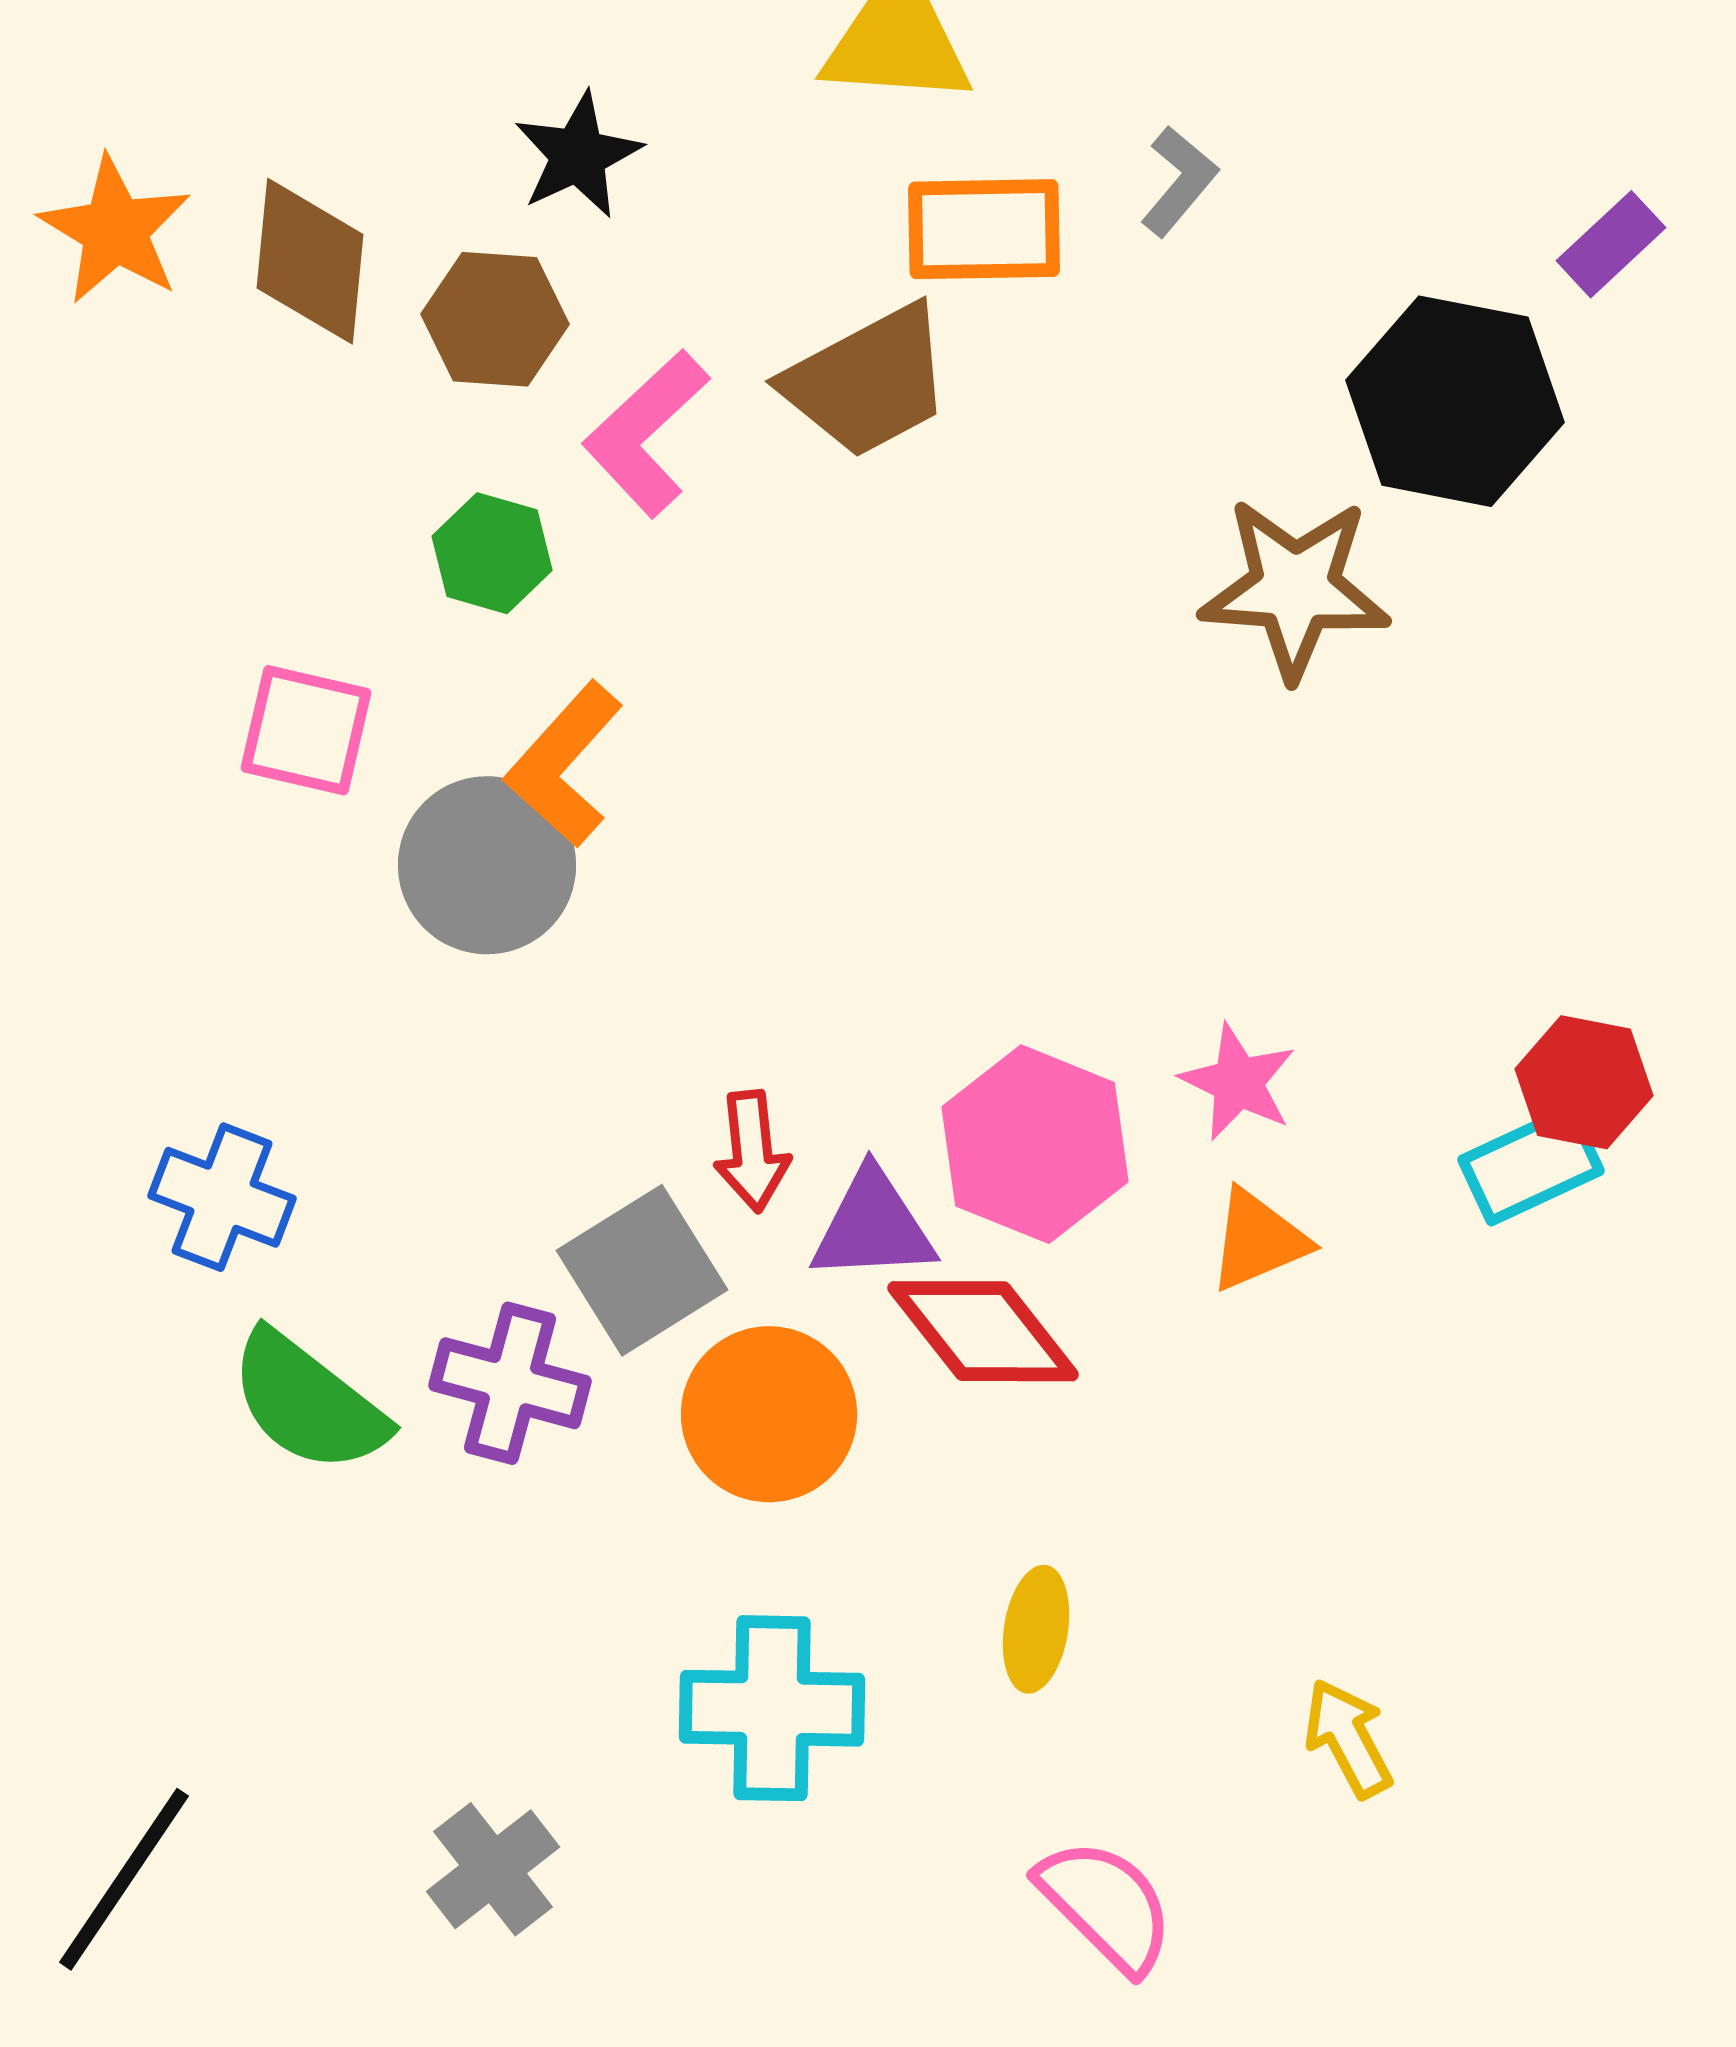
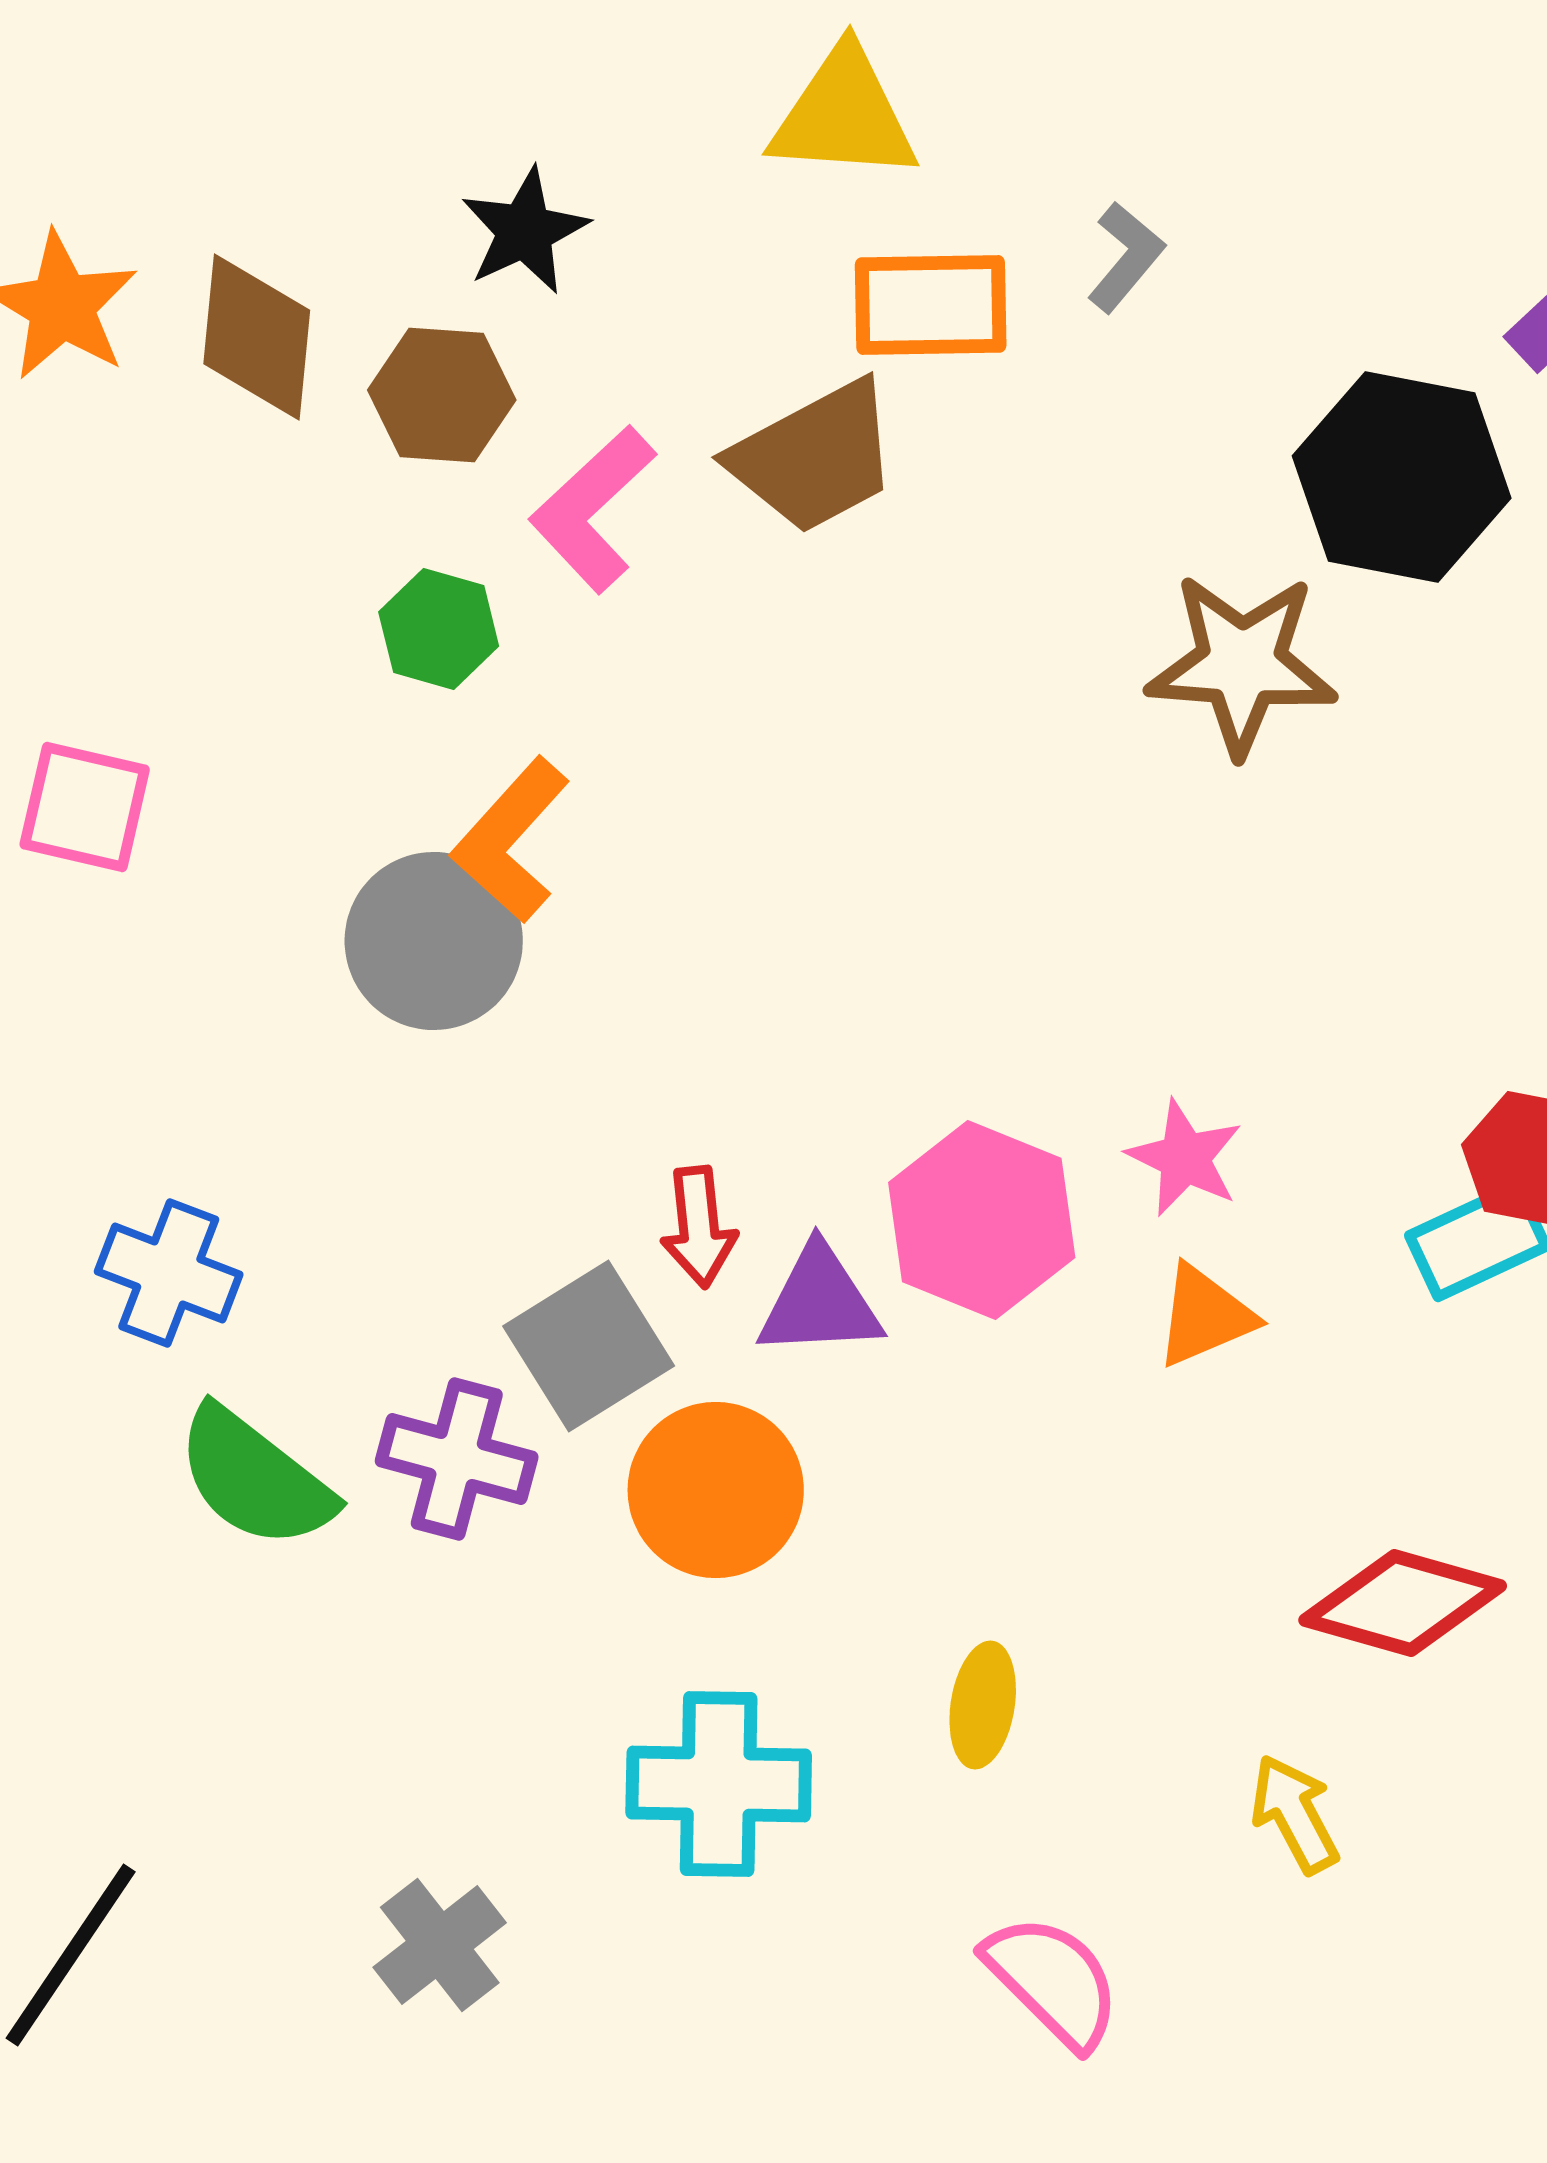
pink square: (306, 730) -> (85, 807), moved
red diamond: (983, 1331) -> (1403, 1603), moved, turned -36

